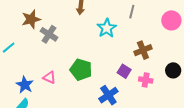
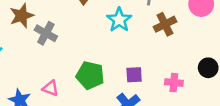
brown cross: (143, 50) -> (165, 24), moved
purple square: (124, 71) -> (134, 75), moved, turned -32

